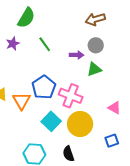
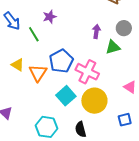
purple star: (13, 44) -> (50, 17), moved
green line: (45, 44) -> (34, 34), moved
gray circle: (96, 45) -> (124, 28), moved
purple arrow: (77, 55) -> (96, 31), turned -88

